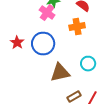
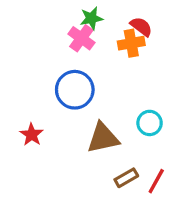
orange cross: (77, 27) -> (131, 43), moved
red star: (17, 43) -> (32, 135), moved

